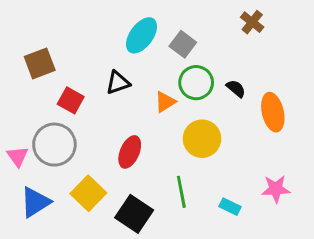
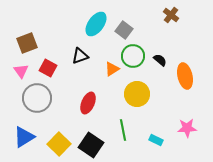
pink triangle: (18, 156) -> (21, 71), moved
yellow square: (88, 193) -> (59, 144), moved

